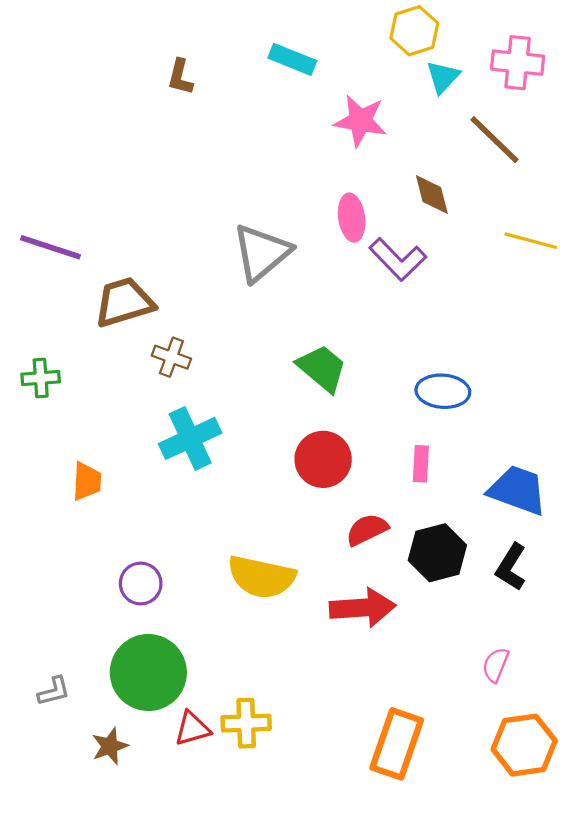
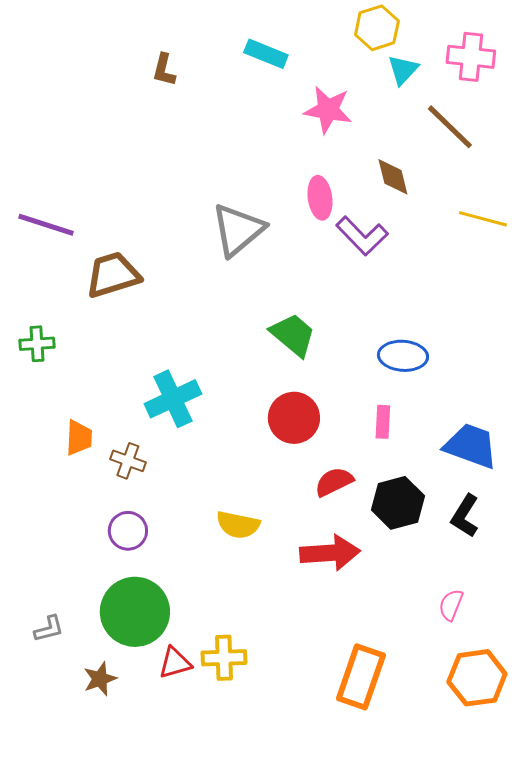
brown cross: (171, 357) -> (128, 461), moved
yellow semicircle: (262, 577) -> (238, 525), size x0.7

